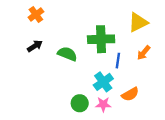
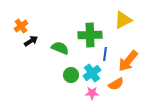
orange cross: (36, 15) -> (21, 26), moved
orange arrow: (144, 53) -> (128, 61), moved, size x1.6
green circle: (80, 103) -> (71, 75), moved

